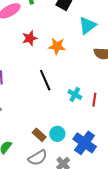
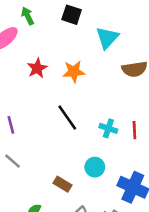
cyan circle: (57, 134) -> (95, 167), moved
brown rectangle: (39, 135) -> (62, 184), moved

